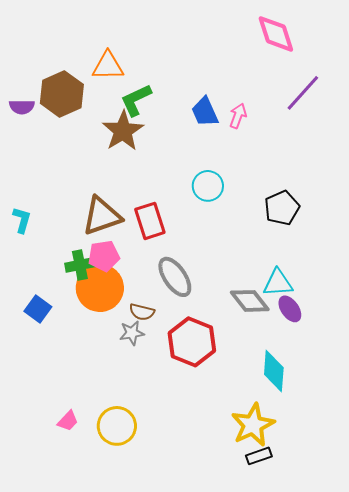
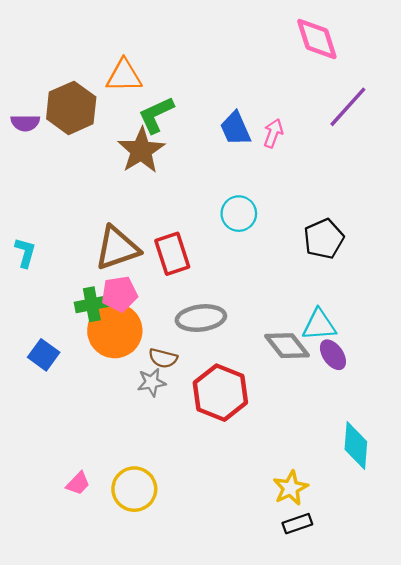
gray ellipse: (175, 277) -> (201, 318), turned -63
cyan diamond: (274, 371) -> (356, 445), moved
yellow star: (253, 425) -> (290, 488), size x0.7

